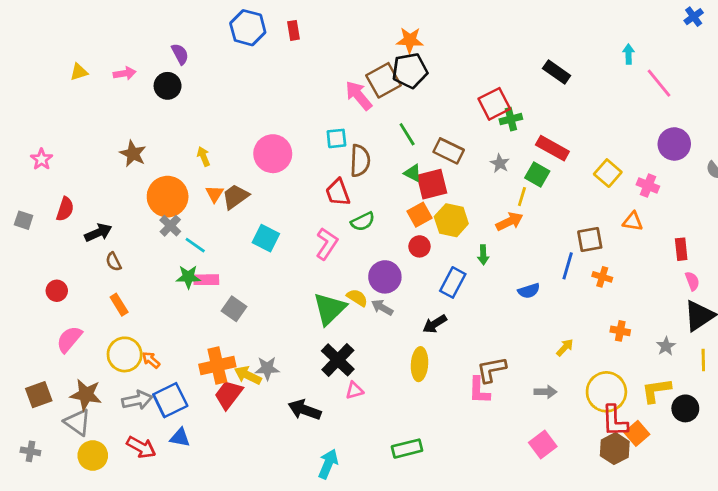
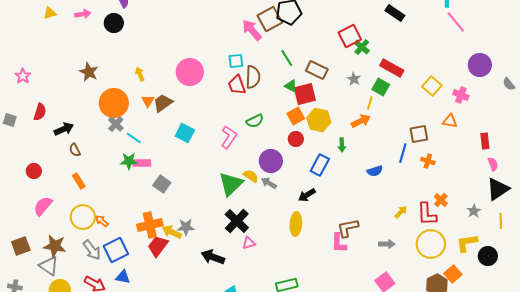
pink line: (659, 83) -> (456, 22), moved
green cross: (511, 119) -> (362, 47), turned -35
red trapezoid: (338, 192) -> (237, 85), moved
orange cross: (620, 331) -> (441, 200), turned 32
gray arrow: (137, 400) -> (92, 250), turned 65
red L-shape: (615, 421) -> (427, 214), moved

